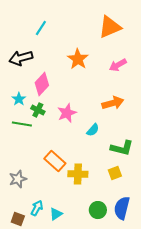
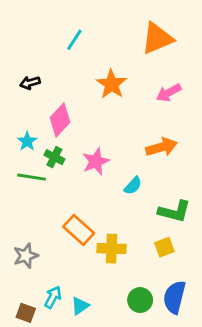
cyan line: (41, 28) -> (74, 40), moved
black arrow: (21, 58) -> (30, 83), size x0.6

